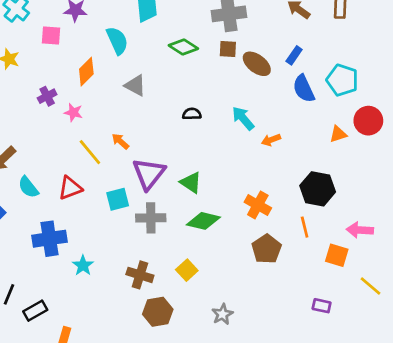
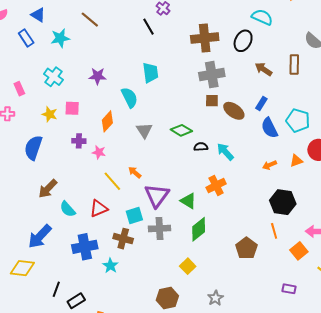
pink square: (51, 35) -> (72, 108), moved
green diamond: (183, 47) -> (181, 130), moved
gray triangle: (135, 85) -> (144, 130), turned 30
purple cross: (47, 96) -> (79, 141), turned 32
black semicircle: (192, 114) -> (201, 147), moved
orange arrow: (271, 140) -> (270, 165), moved
orange cross: (258, 205) -> (216, 186), moved, turned 36
green diamond: (203, 221) -> (199, 229), turned -50
orange square: (337, 255) -> (299, 251), turned 36
brown cross: (140, 275) -> (123, 239), moved

